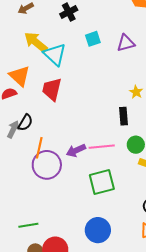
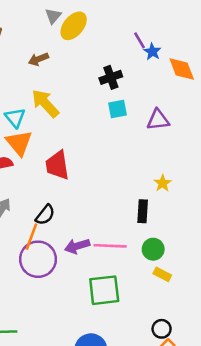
black cross: (69, 12) -> (111, 77), moved
cyan triangle: (55, 55) -> (15, 118), moved, size x0.7
red trapezoid: (52, 89) -> (57, 165), turned -30
black semicircle: (25, 123) -> (45, 215), moved

